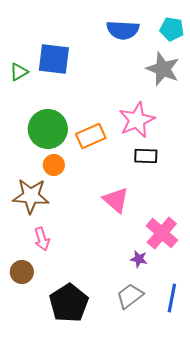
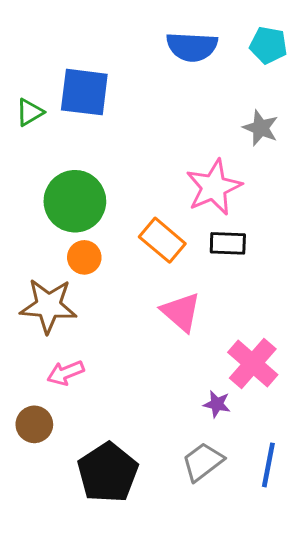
gray star: (163, 69) -> (261, 128), moved, size x0.7
orange rectangle: (91, 136) -> (162, 240), moved, turned 64
pink arrow: (42, 239) -> (66, 373), turned 85

